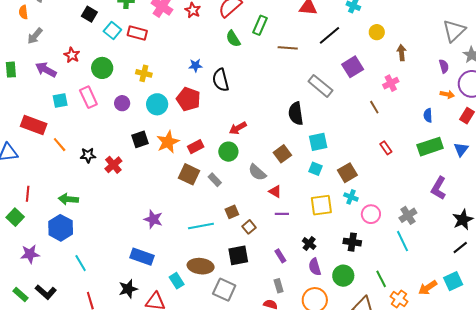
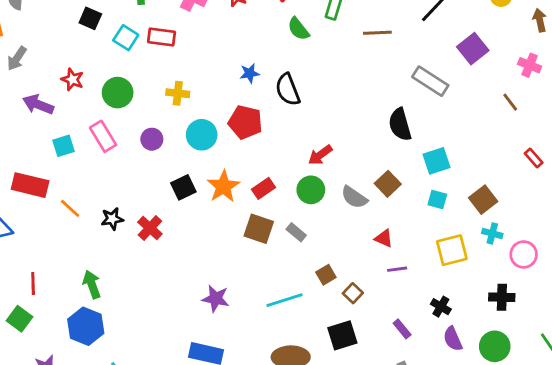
pink cross: (391, 83) -> (530, 65), turned -35
gray semicircle: (257, 172) -> (354, 197), moved
green arrow: (68, 199) -> (92, 284), turned 72

